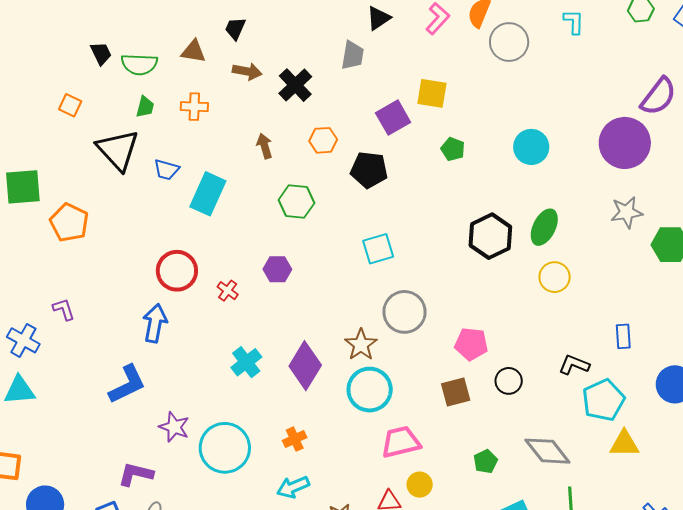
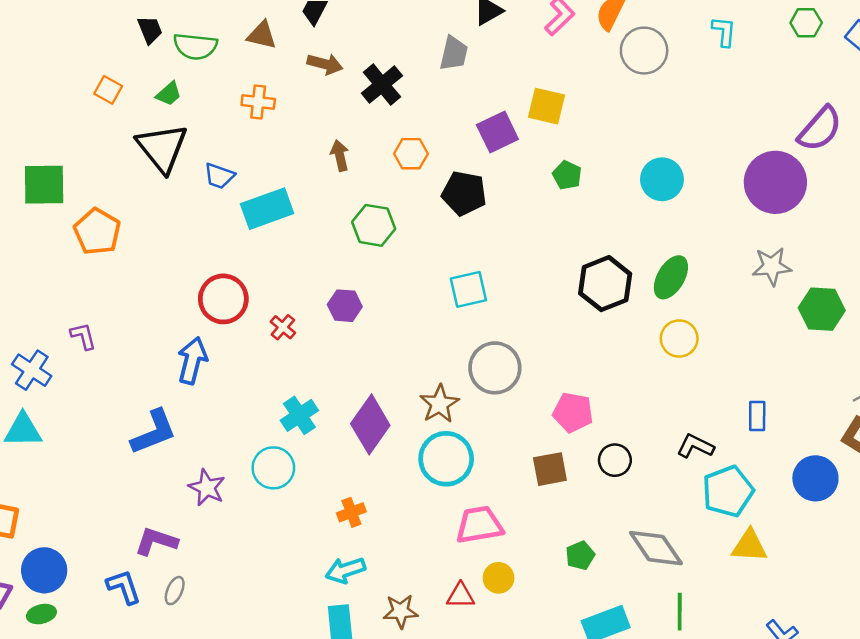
green trapezoid: (145, 107) -> (169, 94), moved, turned 30
cyan rectangle: (208, 194) -> (267, 209), turned 42
cyan circle: (225, 448) -> (273, 468), moved, size x0.7

